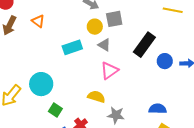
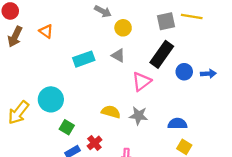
gray square: (114, 19) -> (166, 21), moved
yellow circle: (95, 27) -> (123, 28), moved
pink triangle: (109, 71) -> (142, 81), moved
gray star: (116, 115) -> (139, 116), moved

